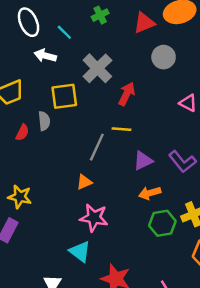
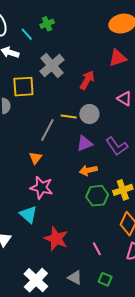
green cross: (100, 15) -> (47, 24), moved
red triangle: (144, 23) -> (118, 58), moved
gray circle: (164, 57) -> (89, 114), moved
red arrow: (127, 94) -> (87, 80), moved
orange triangle: (84, 182) -> (35, 158), turned -32

